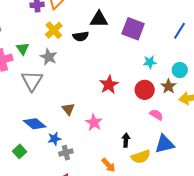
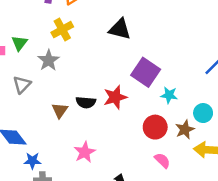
purple square: (133, 29) -> (146, 72), moved
black semicircle: (81, 36) -> (86, 102), moved
gray triangle: (32, 81) -> (22, 85), size x0.7
red star: (109, 85) -> (115, 97), moved
brown triangle: (68, 109) -> (60, 110), moved

